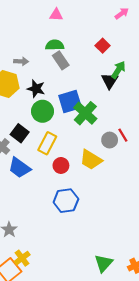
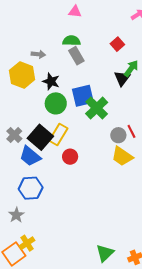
black square: (20, 133) -> (40, 137), moved, size x1.4
yellow trapezoid: (91, 160) -> (122, 156), moved
blue hexagon: (66, 201) -> (31, 188), moved

